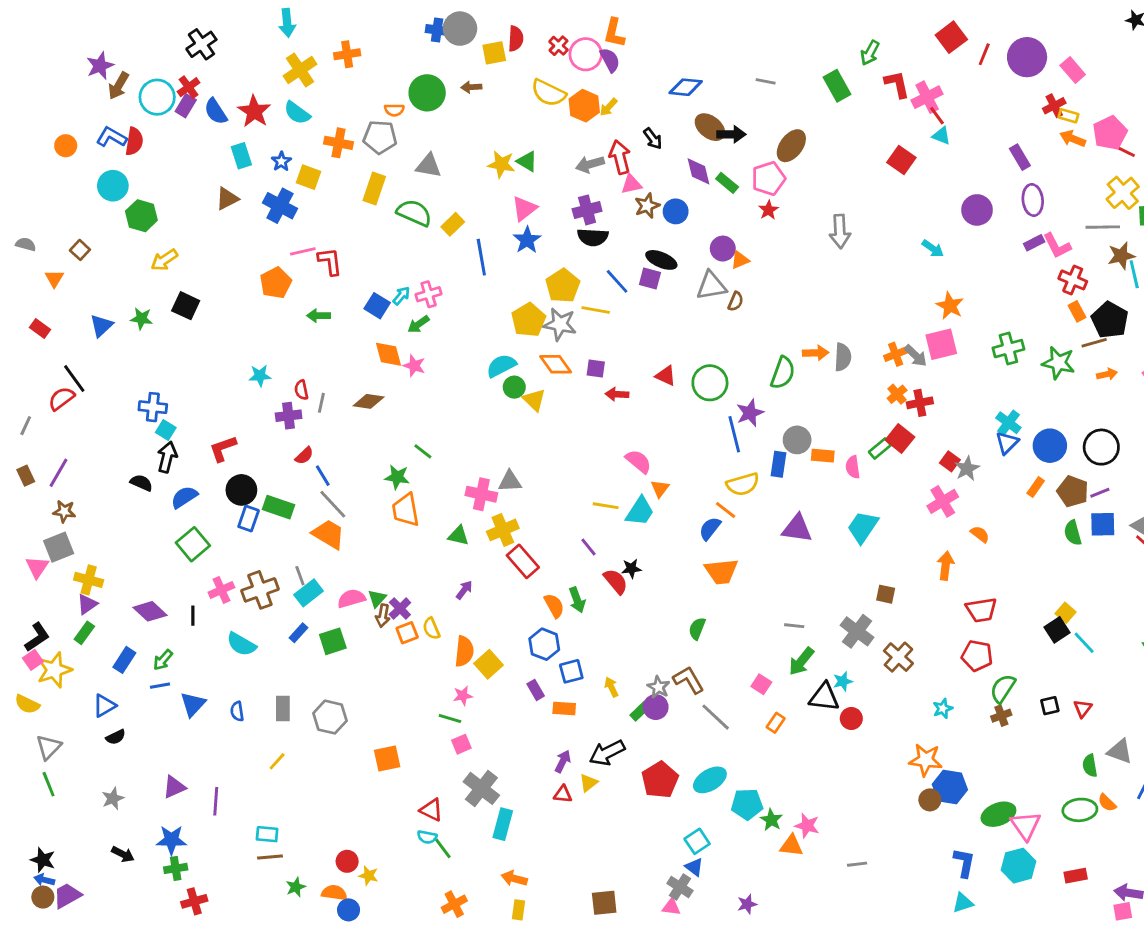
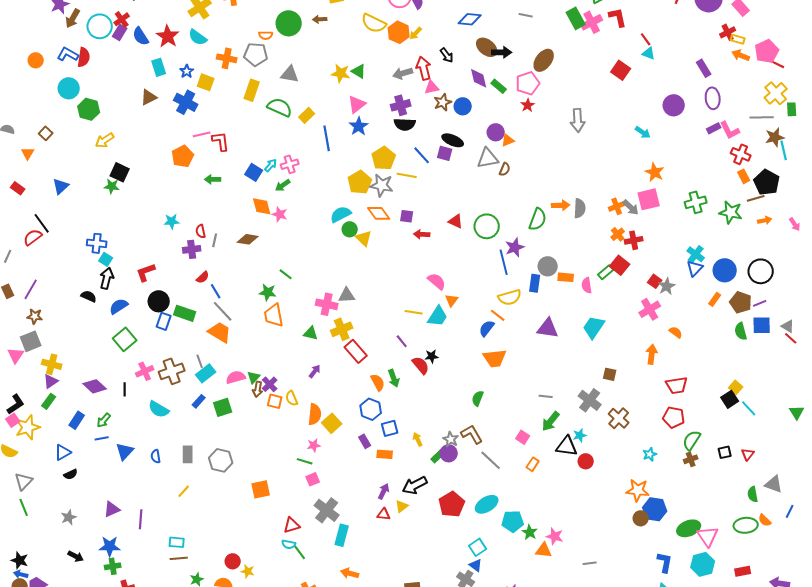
pink cross: (927, 97) -> (592, 22), moved
green star: (141, 319) -> (112, 186), moved
orange square: (407, 633) -> (275, 401), turned 35
red triangle: (431, 810) -> (292, 525), turned -42

